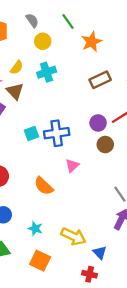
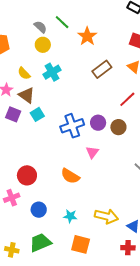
gray semicircle: (32, 20) -> (40, 27), moved
yellow semicircle: (17, 67) -> (24, 73), turned 112
purple circle: (98, 123) -> (98, 123), moved
cyan square: (32, 133) -> (37, 114), moved

